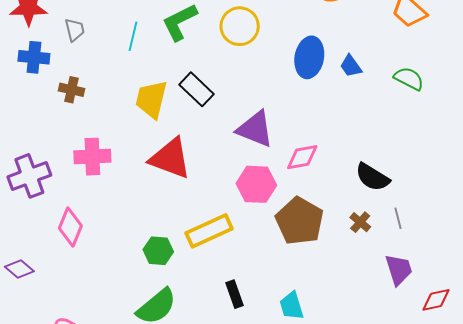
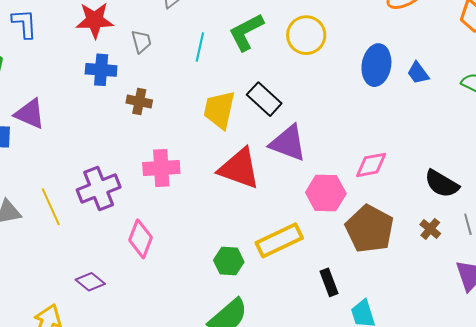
purple triangle: (255, 129) -> (288, 143), moved
black rectangle: (235, 294) -> (329, 282), moved

